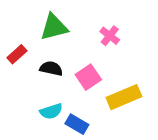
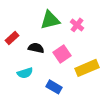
green triangle: (54, 27) -> (50, 20), moved
cyan semicircle: (51, 111) -> (25, 73), moved

